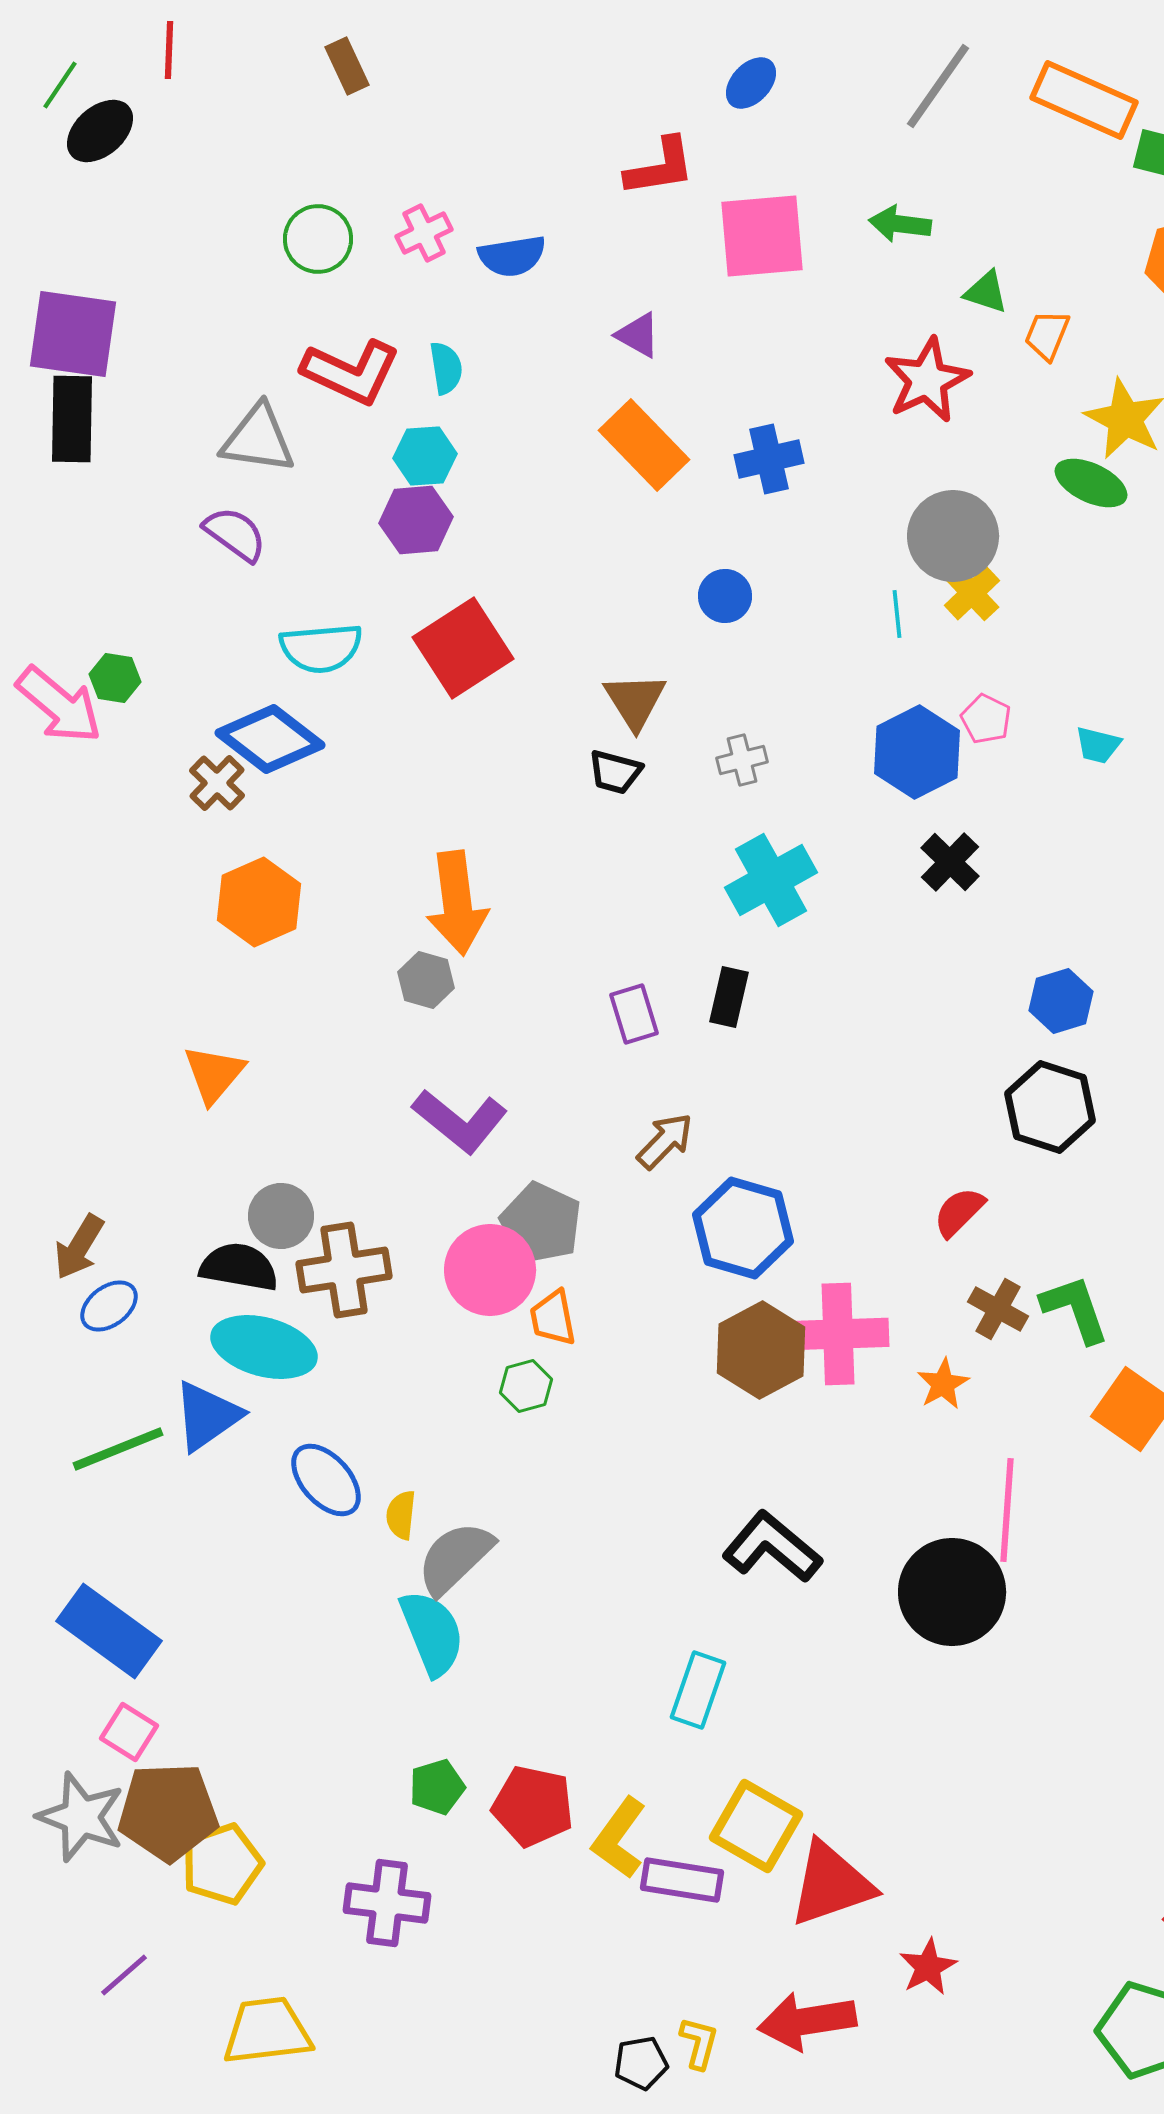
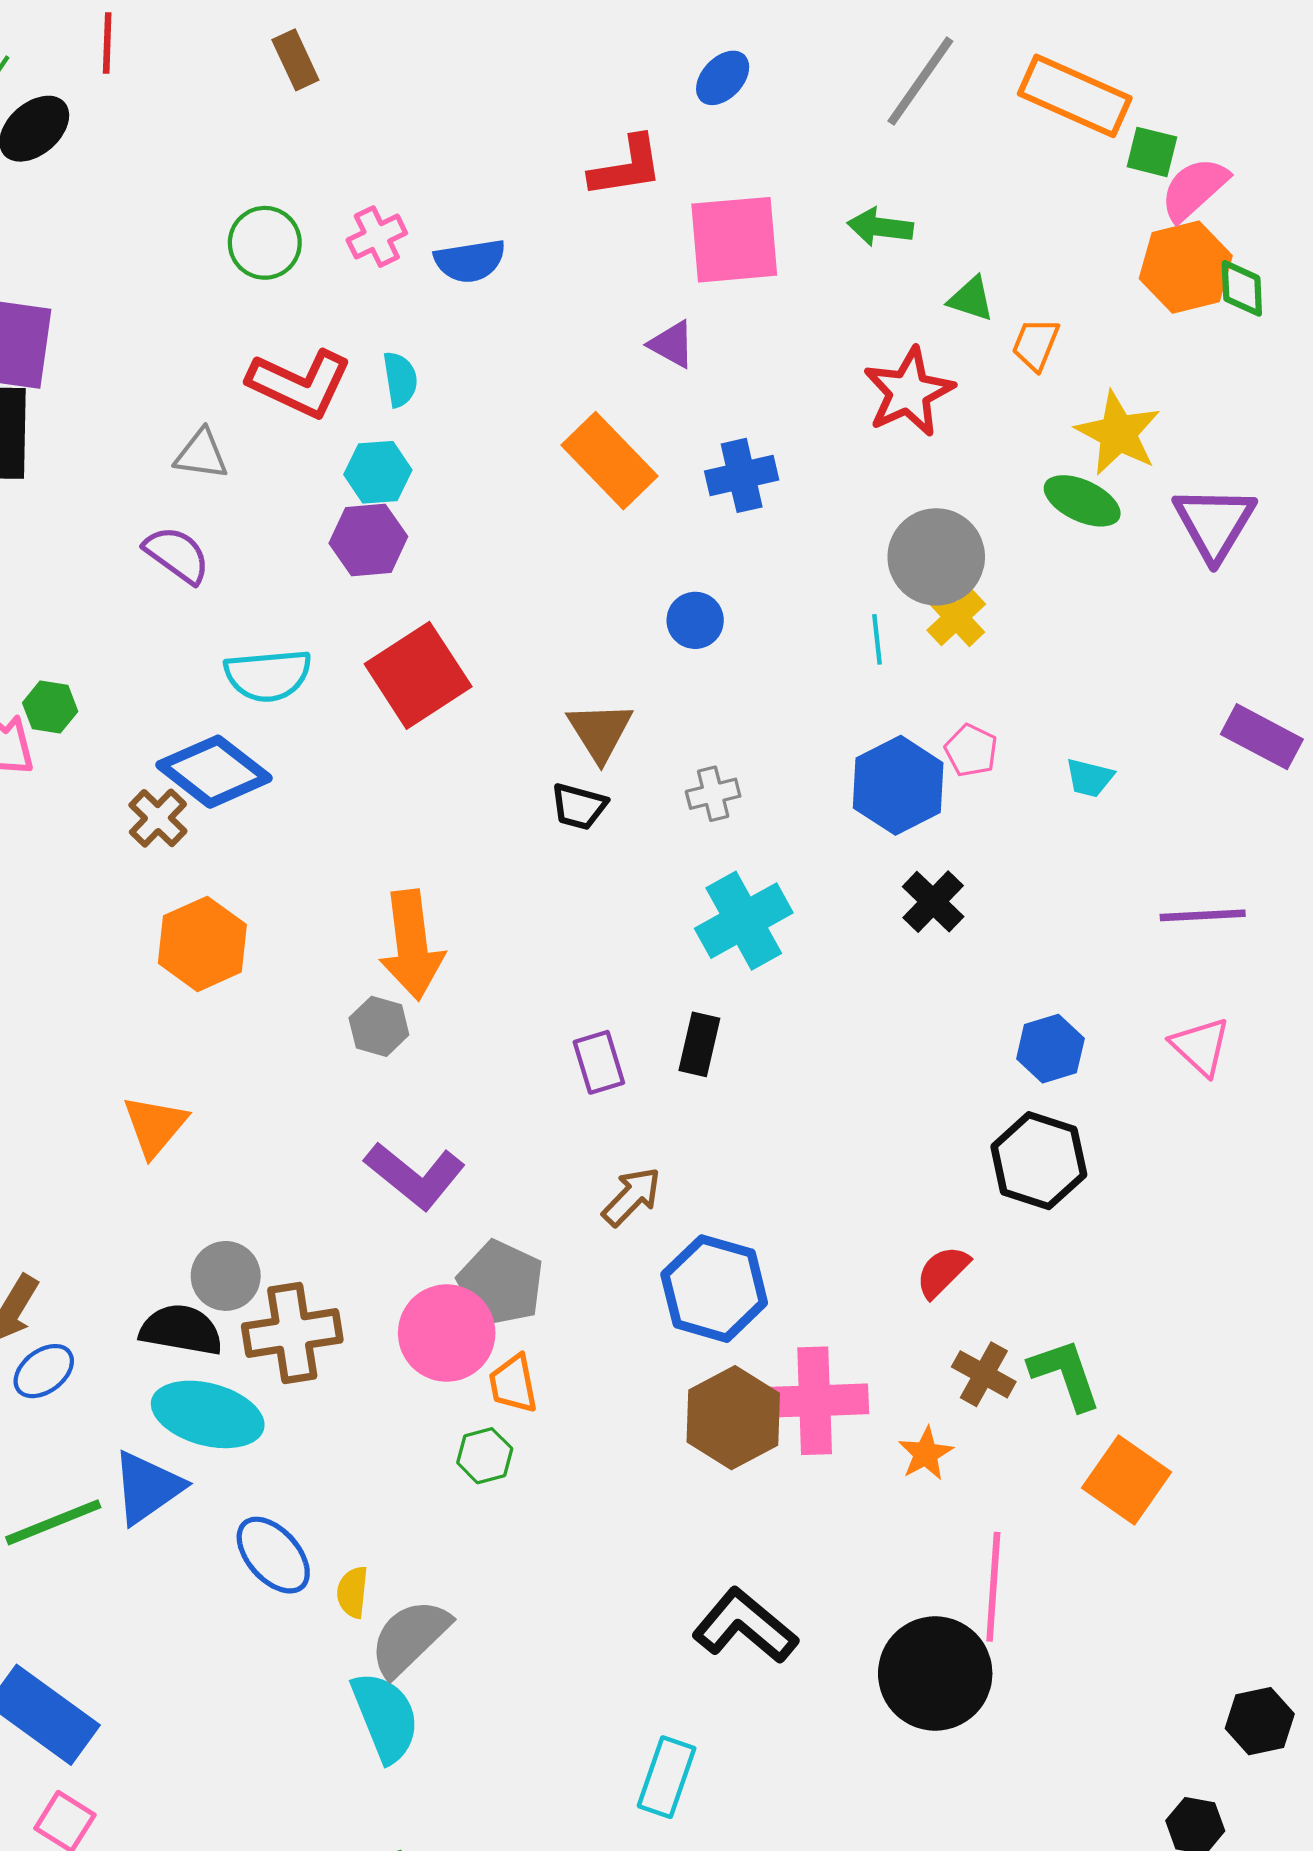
purple triangle: (638, 335) -> (672, 344), moved
gray triangle: (258, 439) -> (201, 454), size x0.7

